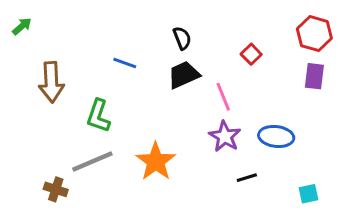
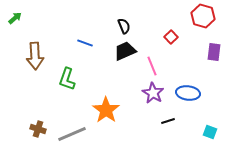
red hexagon: (314, 34) -> (203, 16), moved
gray line: (92, 161) -> (72, 134), moved
cyan square: (309, 194) -> (210, 132), turned 32

